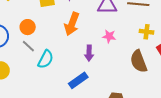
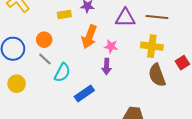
yellow cross: (147, 32) -> (152, 46), moved, size x1.5
pink star: (109, 36) -> (111, 46), moved
blue rectangle: (78, 80) -> (84, 93), moved

